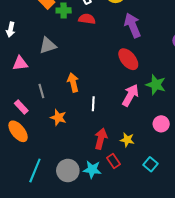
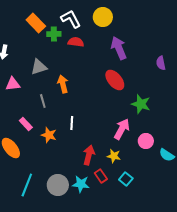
orange arrow: (73, 83) -> (63, 84), moved
gray line: (41, 91) -> (43, 101), moved
pink arrow: (130, 95) -> (122, 129), moved
white line: (93, 104) -> (72, 123), moved
pink rectangle: (21, 107) -> (26, 124), moved
cyan square: (151, 164) -> (126, 179), moved

